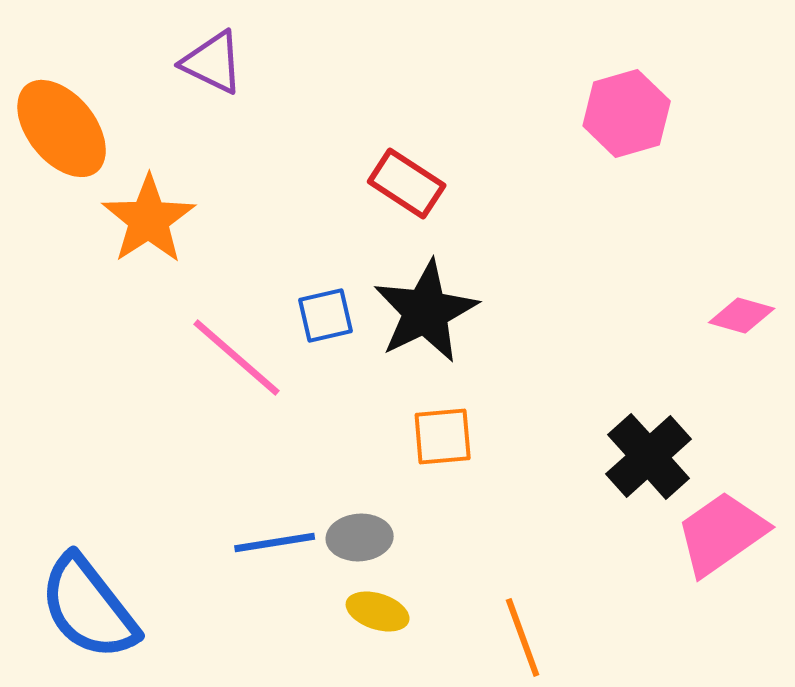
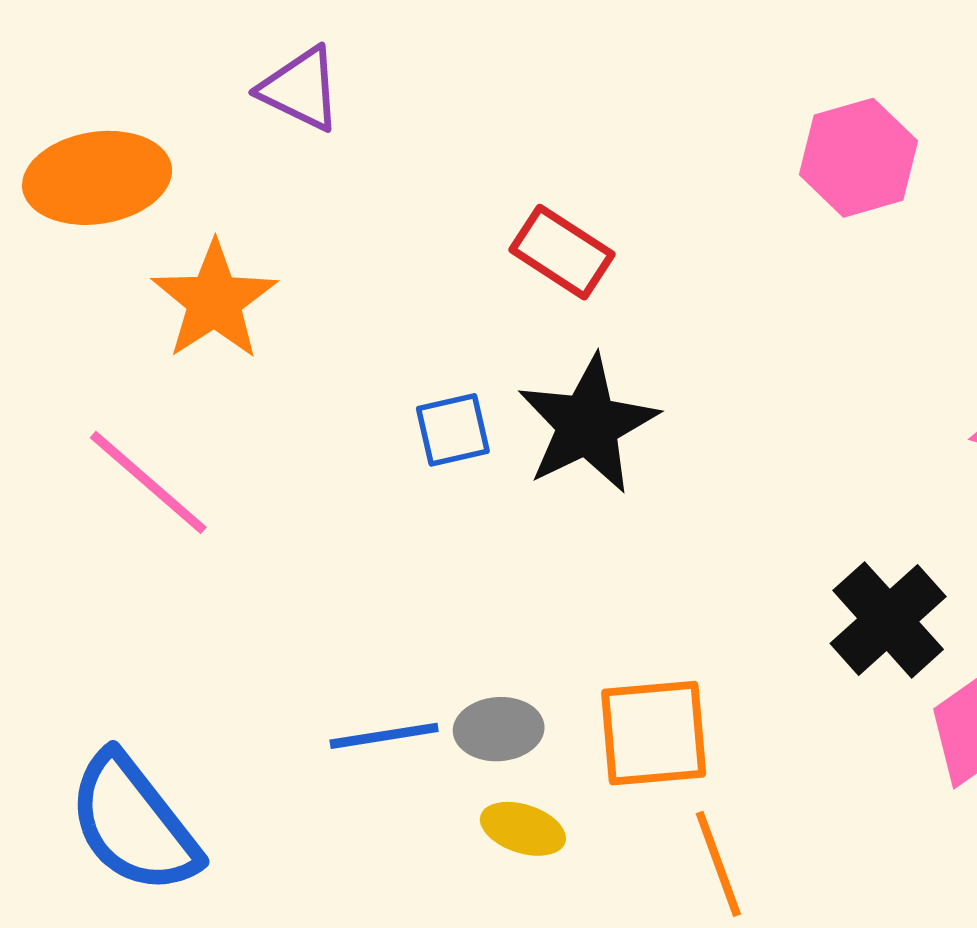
orange ellipse: (62, 128) -> (97, 178), turned -60
pink line: (237, 357) -> (148, 482), moved
orange square: (443, 436) -> (654, 733), moved, size x1.4

